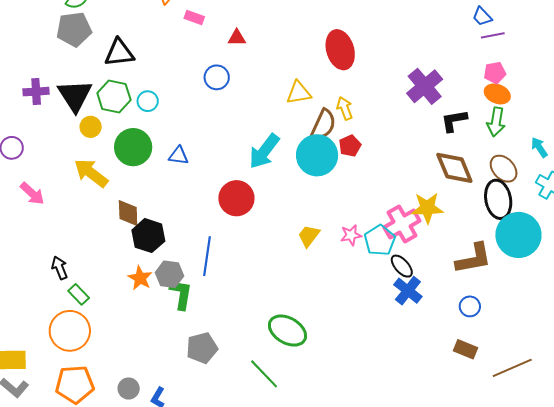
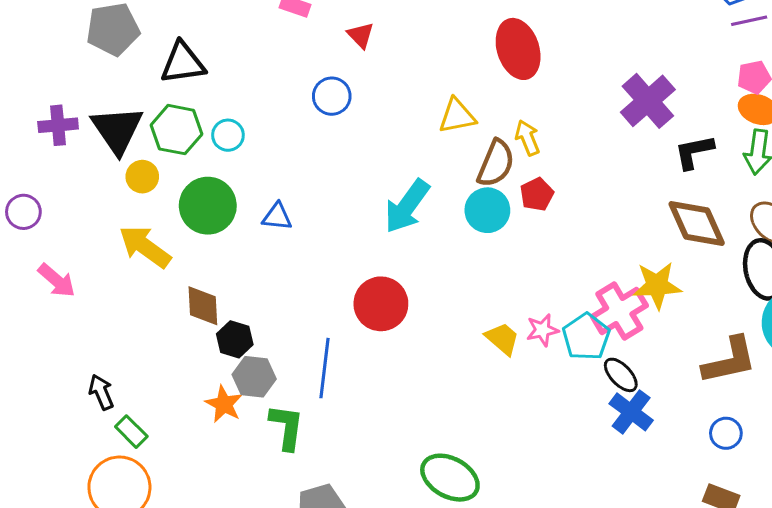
red triangle: (237, 38) -> (361, 35), turned 48
cyan circle: (317, 155) -> (487, 210), size x0.7
red circle: (236, 198) -> (381, 304), moved
black hexagon: (148, 236) -> (235, 339), size x0.7
yellow trapezoid: (309, 236) -> (502, 339), moved, turned 95
gray hexagon: (169, 274) -> (254, 377), moved

